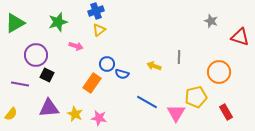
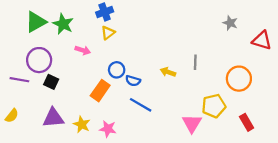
green star: (58, 22) -> (63, 24), turned -30
green triangle: (15, 23) -> (36, 22), moved
purple line: (20, 84) -> (19, 80), moved
blue line: (147, 102) -> (141, 105), moved
yellow semicircle: (11, 114) -> (12, 116), moved

